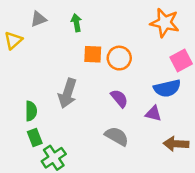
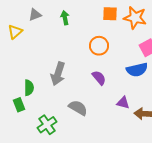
orange square: (93, 54) -> (110, 14), moved
purple triangle: (153, 114) -> (123, 103), moved
gray semicircle: (117, 136) -> (78, 108), moved
green rectangle: (35, 137) -> (19, 105), moved

